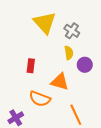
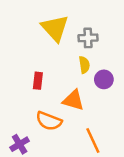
gray cross: (72, 31) -> (88, 38), turned -35

